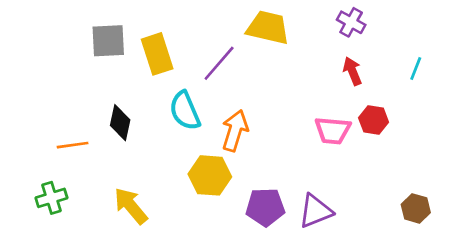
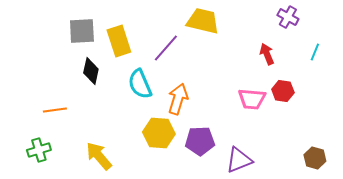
purple cross: (351, 22) -> (288, 17), moved
black diamond: (120, 123) -> (91, 71), moved
purple pentagon: (265, 207) -> (200, 141), moved

